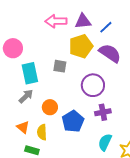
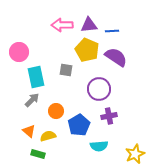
blue line: (106, 27) -> (112, 31), turned 40
yellow pentagon: (81, 46) -> (87, 50), turned -30
yellow semicircle: (42, 132) -> (48, 136), turned 77
cyan semicircle: (105, 142) -> (99, 146), moved, turned -120

